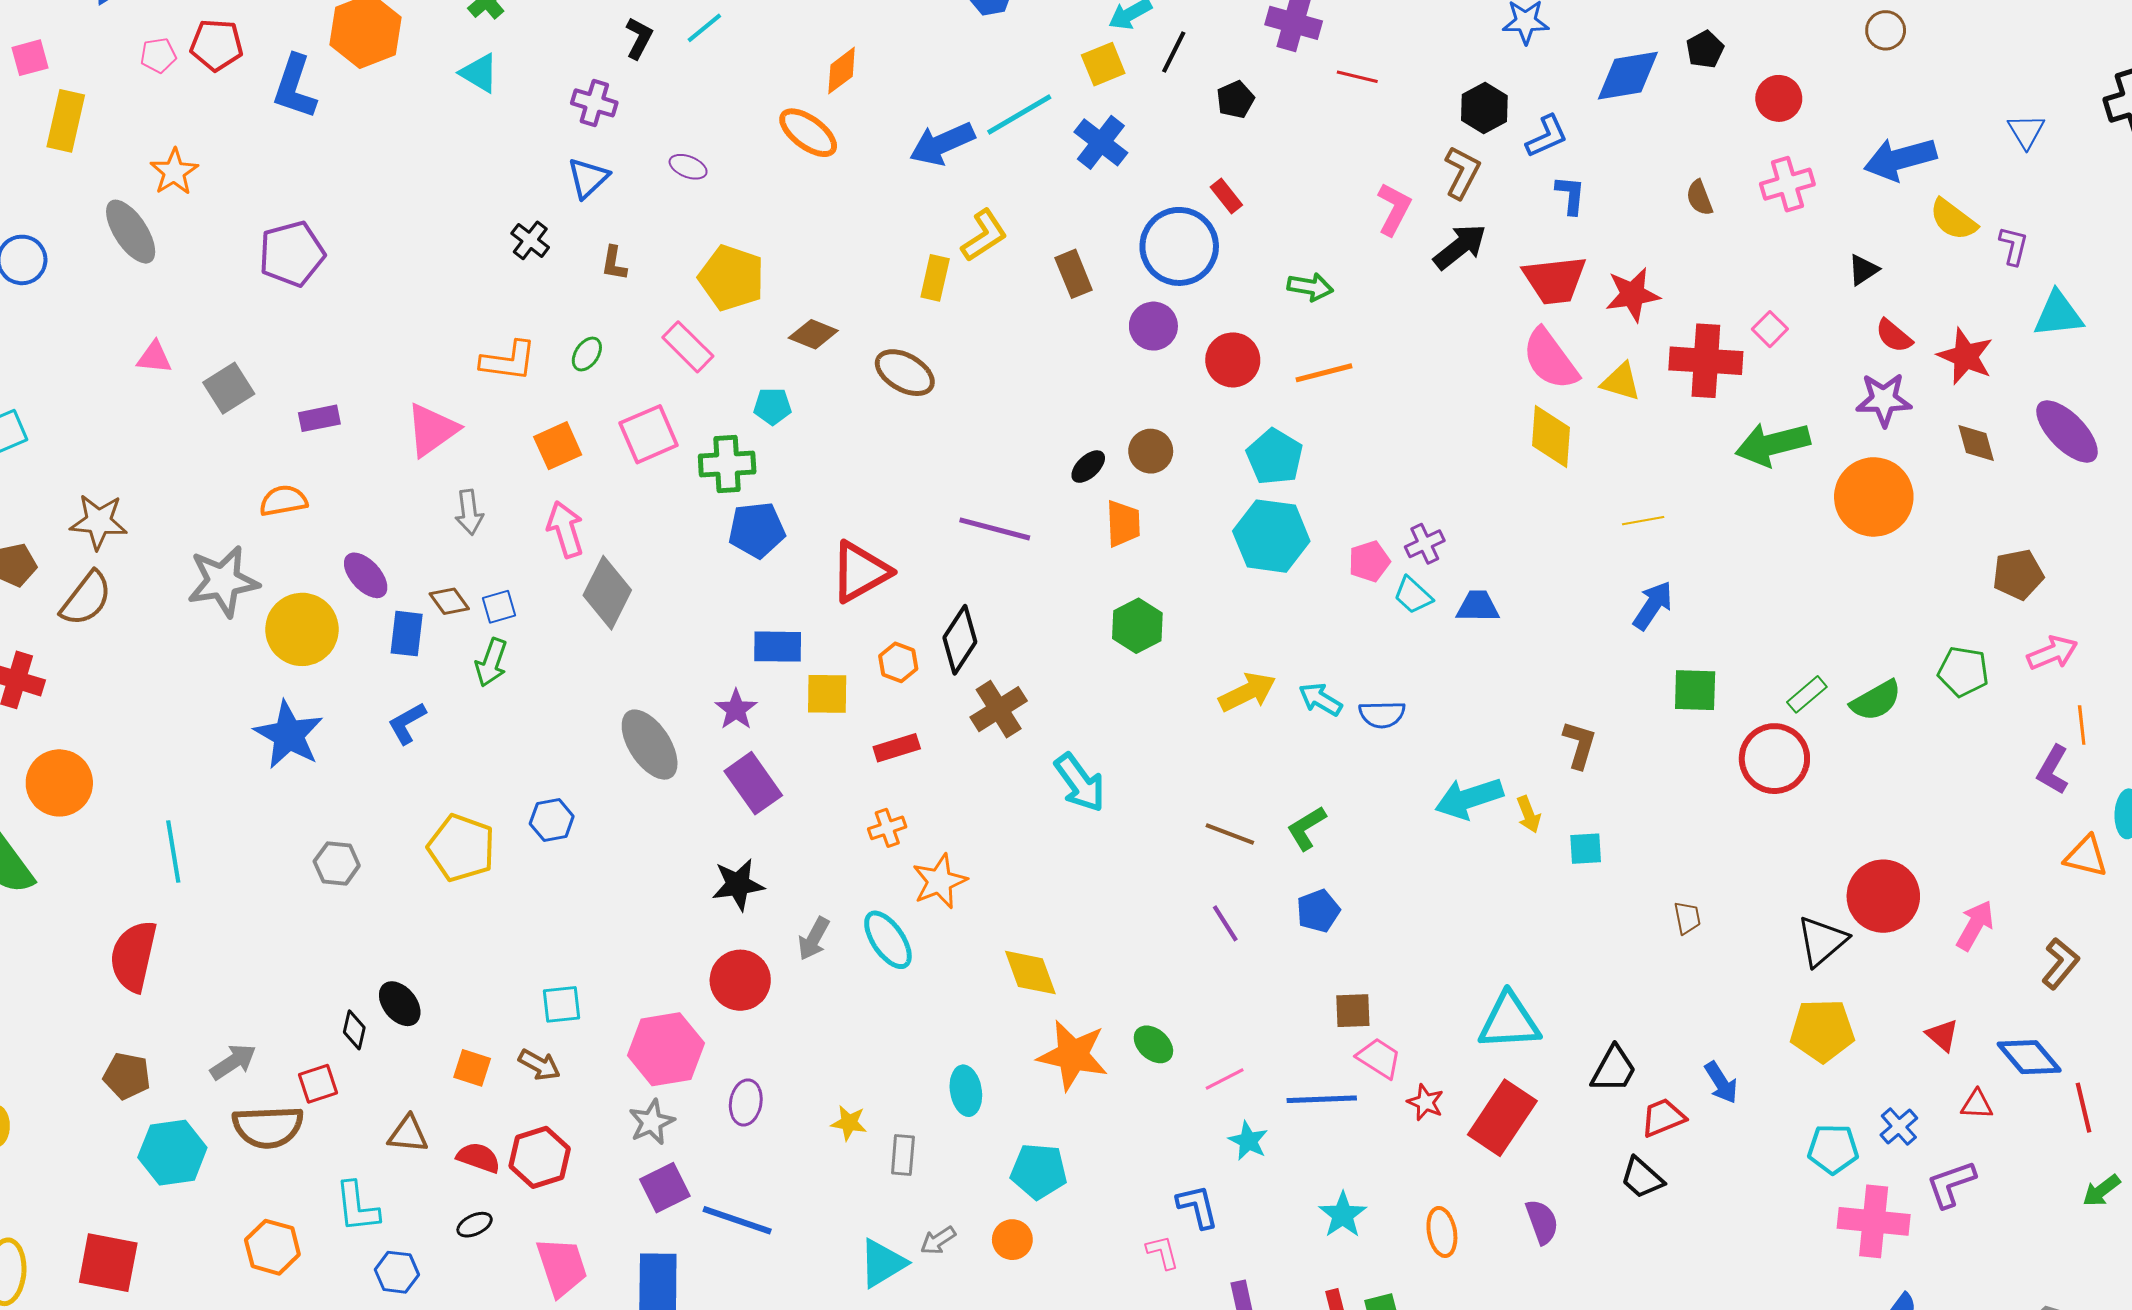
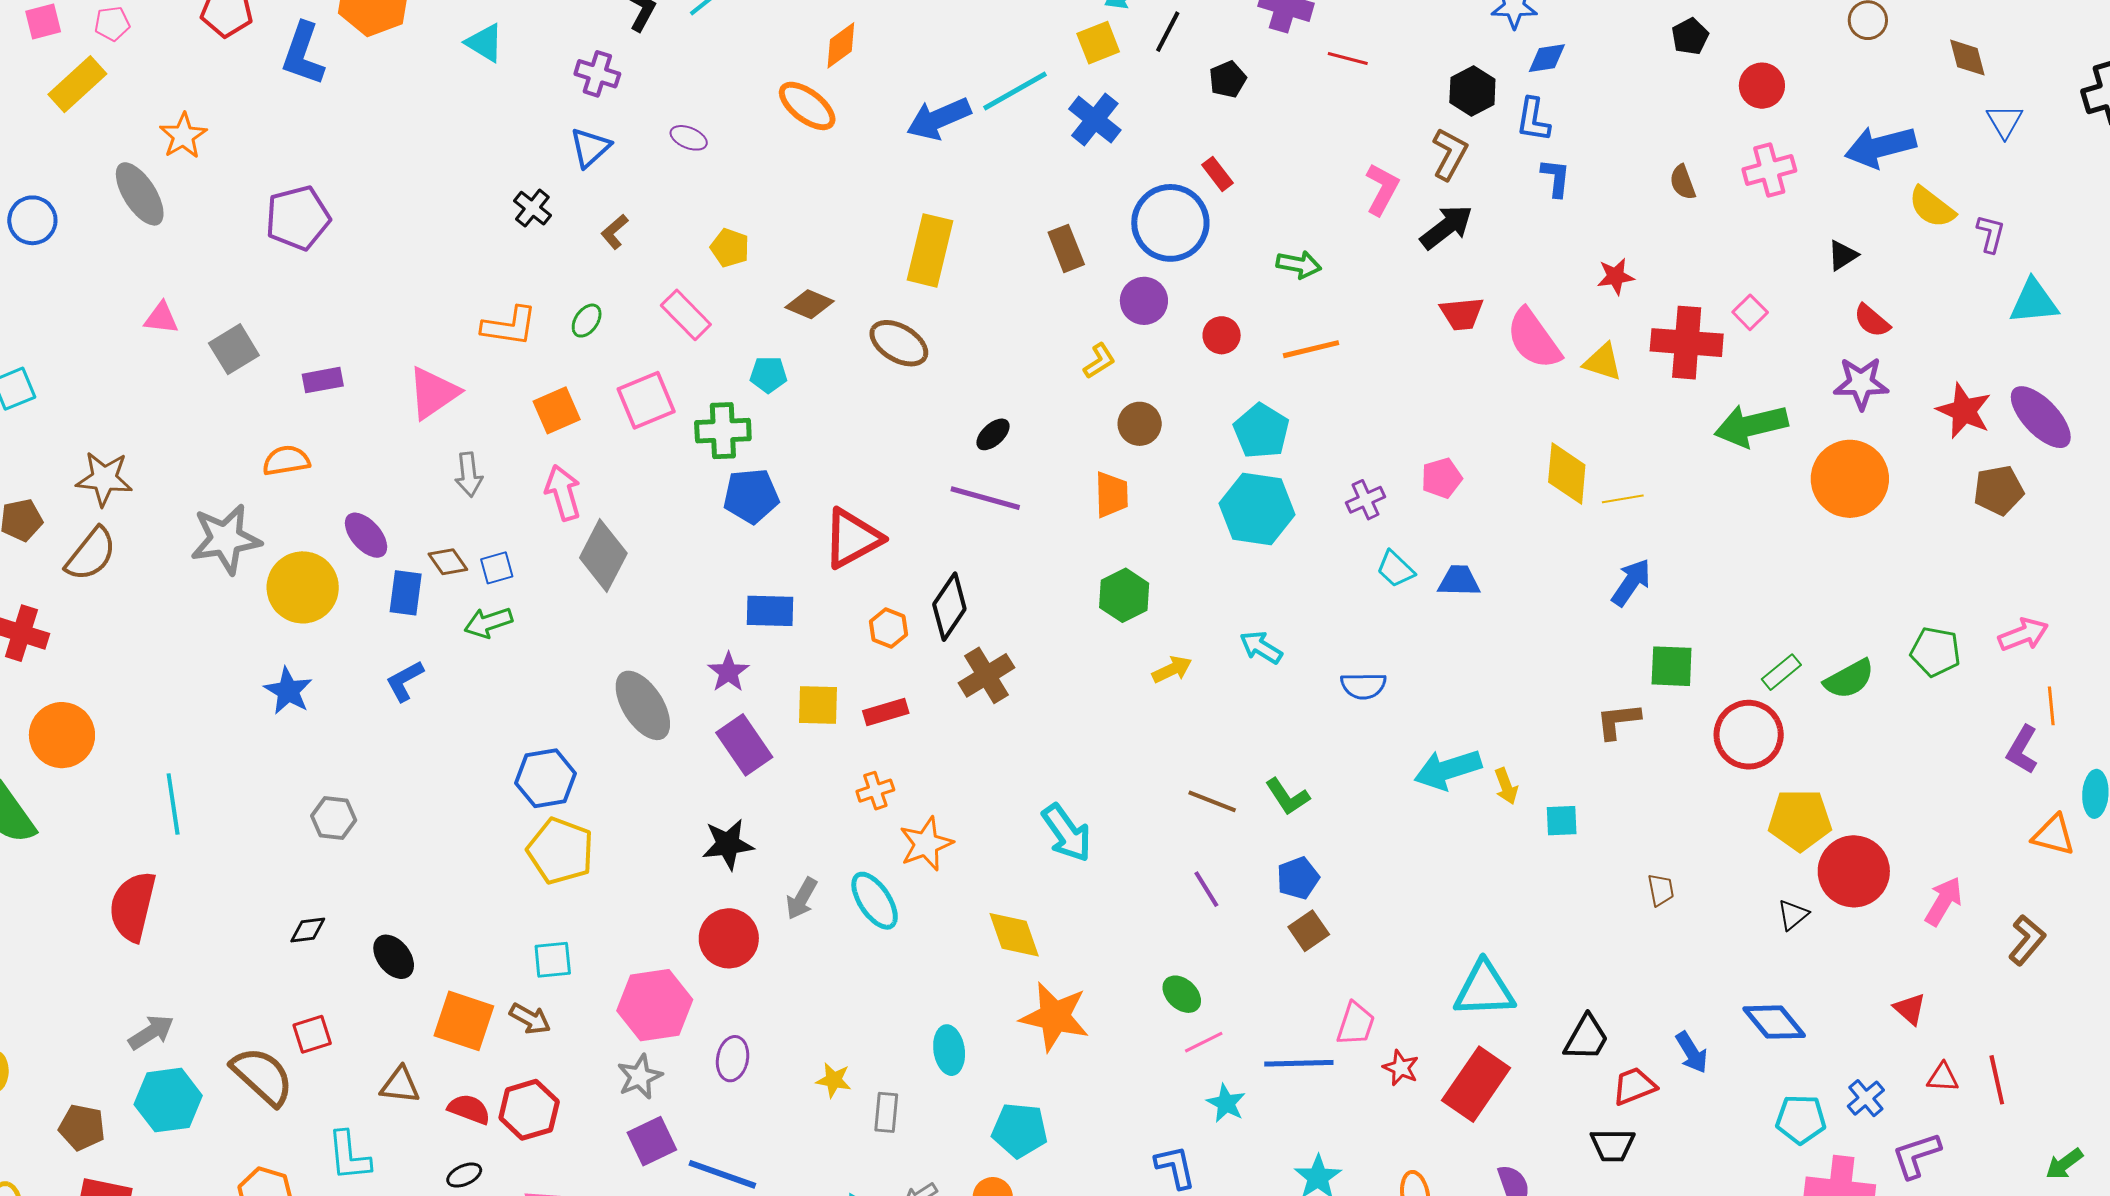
pink pentagon: (158, 55) -> (112, 24), moved
blue diamond: (1628, 76) -> (1547, 58), moved, size x0.6
yellow rectangle: (66, 121) -> (77, 84), turned 34
blue L-shape: (1547, 136) -> (1533, 120), turned 123
yellow L-shape: (984, 236) -> (1099, 361), moved, size x0.7
brown L-shape: (614, 263) -> (614, 232), turned 39
yellow pentagon: (732, 278) -> (730, 248), size x0.6
yellow rectangle: (935, 278) -> (930, 250), size x1.6
red trapezoid: (1555, 280) -> (1462, 314), moved, size x0.7
red star: (1633, 294) -> (1615, 276), size x0.7
red star: (1965, 356) -> (1964, 411), moved
red circle: (1233, 360) -> (1222, 335), size x0.7
yellow diamond: (1551, 437) -> (1567, 473), moved
brown diamond: (1976, 443) -> (1967, 58), moved
black ellipse: (1088, 467) -> (993, 434), moved
purple cross: (1425, 544) -> (1366, 500), moved
pink pentagon: (1369, 561) -> (1442, 478), moved
brown pentagon: (2018, 575) -> (1999, 490), moved
green arrow: (491, 663) -> (488, 623), turned 51
yellow arrow: (1247, 692) -> (1172, 669), moved, size x0.7
yellow square: (827, 694) -> (818, 705), moved
cyan arrow: (1320, 699) -> (1261, 647), moved
blue star: (289, 735) -> (288, 691), size x0.7
brown L-shape: (1580, 745) -> (1618, 721), moved, turned -114
cyan arrow: (1080, 783) -> (1067, 833), moved
blue hexagon: (552, 820) -> (546, 778), size x1.4
green L-shape: (1306, 828) -> (1287, 797), turned -93
yellow pentagon: (461, 848) -> (560, 851), moved
black triangle: (1822, 941) -> (1793, 915), size x0.6
brown square: (1353, 1011) -> (1309, 931), moved, turned -33
black diamond: (354, 1030) -> (308, 930), moved, turned 69
yellow pentagon: (1822, 1031) -> (1800, 820), moved
green ellipse: (1153, 1044) -> (1182, 994), moved
blue diamond: (2029, 1057) -> (1774, 1022), moved
pink trapezoid: (1379, 1058) -> (1356, 1024), turned 75
gray arrow: (233, 1062) -> (151, 1032), moved
orange square: (472, 1068) -> (464, 1021), size x1.6
brown pentagon: (127, 1076) -> (82, 1127), moved
red line: (2084, 1108) -> (1997, 1080), moved
brown semicircle: (268, 1127) -> (262, 1076), turned -136
black trapezoid: (1642, 1178) -> (1613, 1145), turned -42

